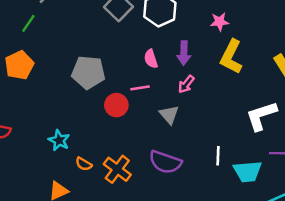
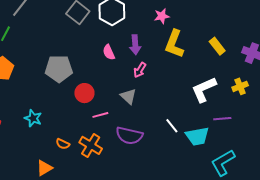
pink line: (140, 88) -> (100, 115), moved
cyan star: (59, 140) -> (33, 118), moved
white line: (218, 156) -> (172, 126), turned -35

